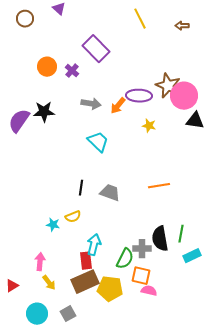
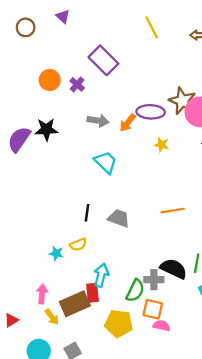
black semicircle: (160, 239) -> (174, 269), turned 125
brown rectangle: (85, 282) -> (75, 304), moved

